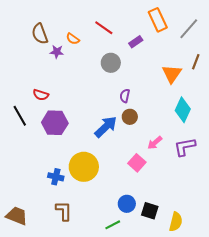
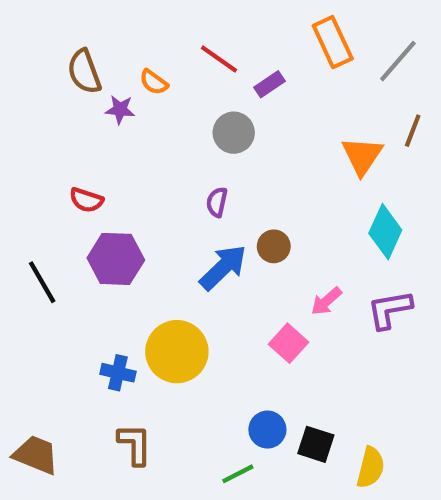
purple rectangle: (136, 42) -> (270, 84), moved
purple semicircle: (125, 96) -> (217, 202), moved
black line: (20, 116) -> (42, 282), moved

